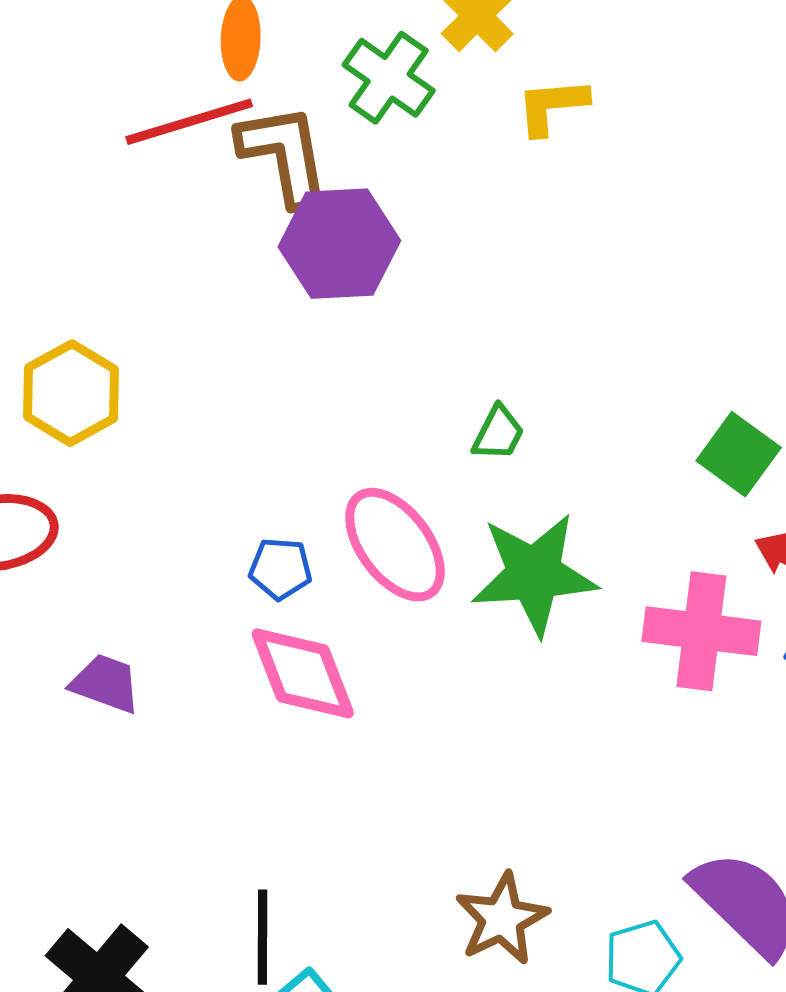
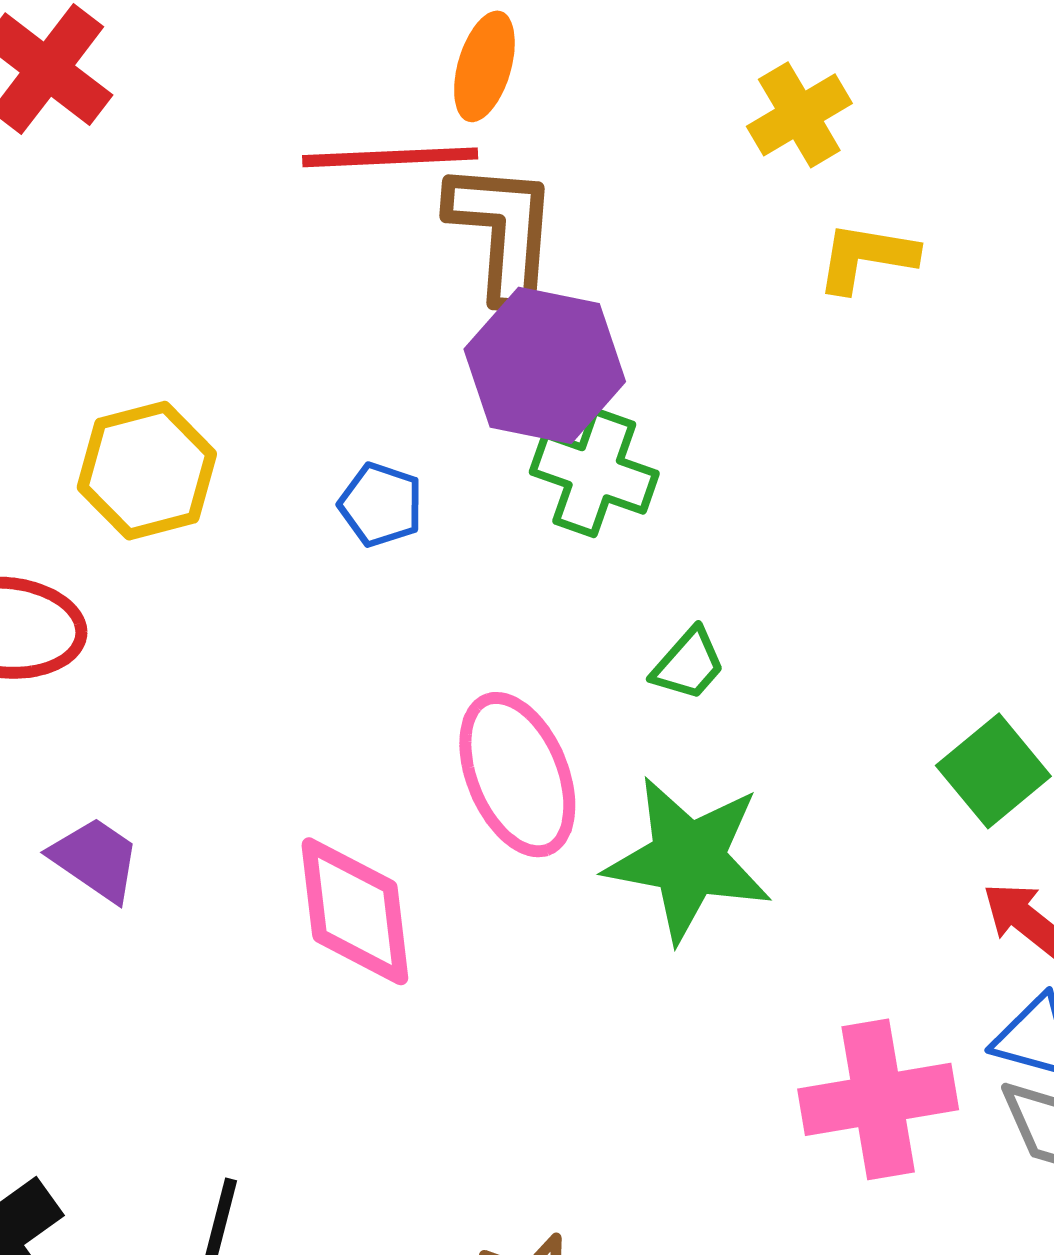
green cross: (389, 78) -> (594, 473), moved, turned -30
blue pentagon: (280, 569) -> (381, 505), moved
pink cross: (701, 631) -> (878, 1099), moved, turned -31

